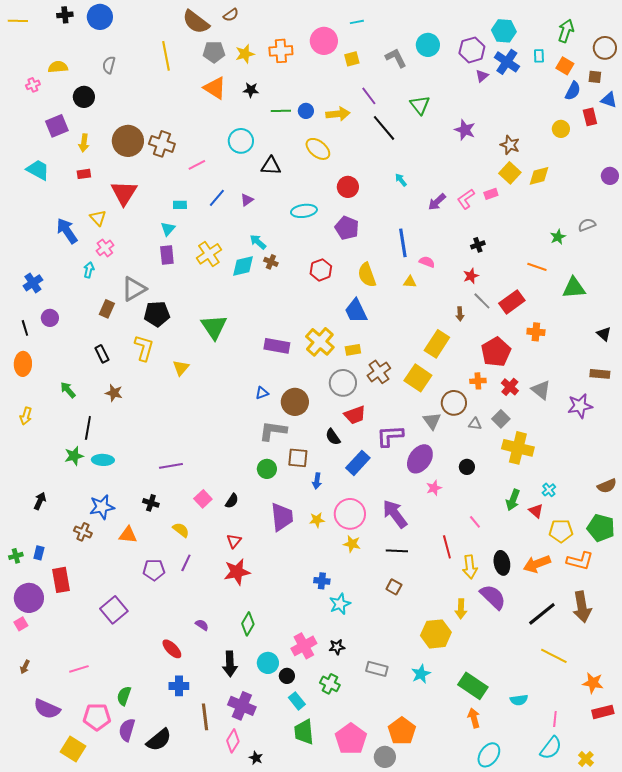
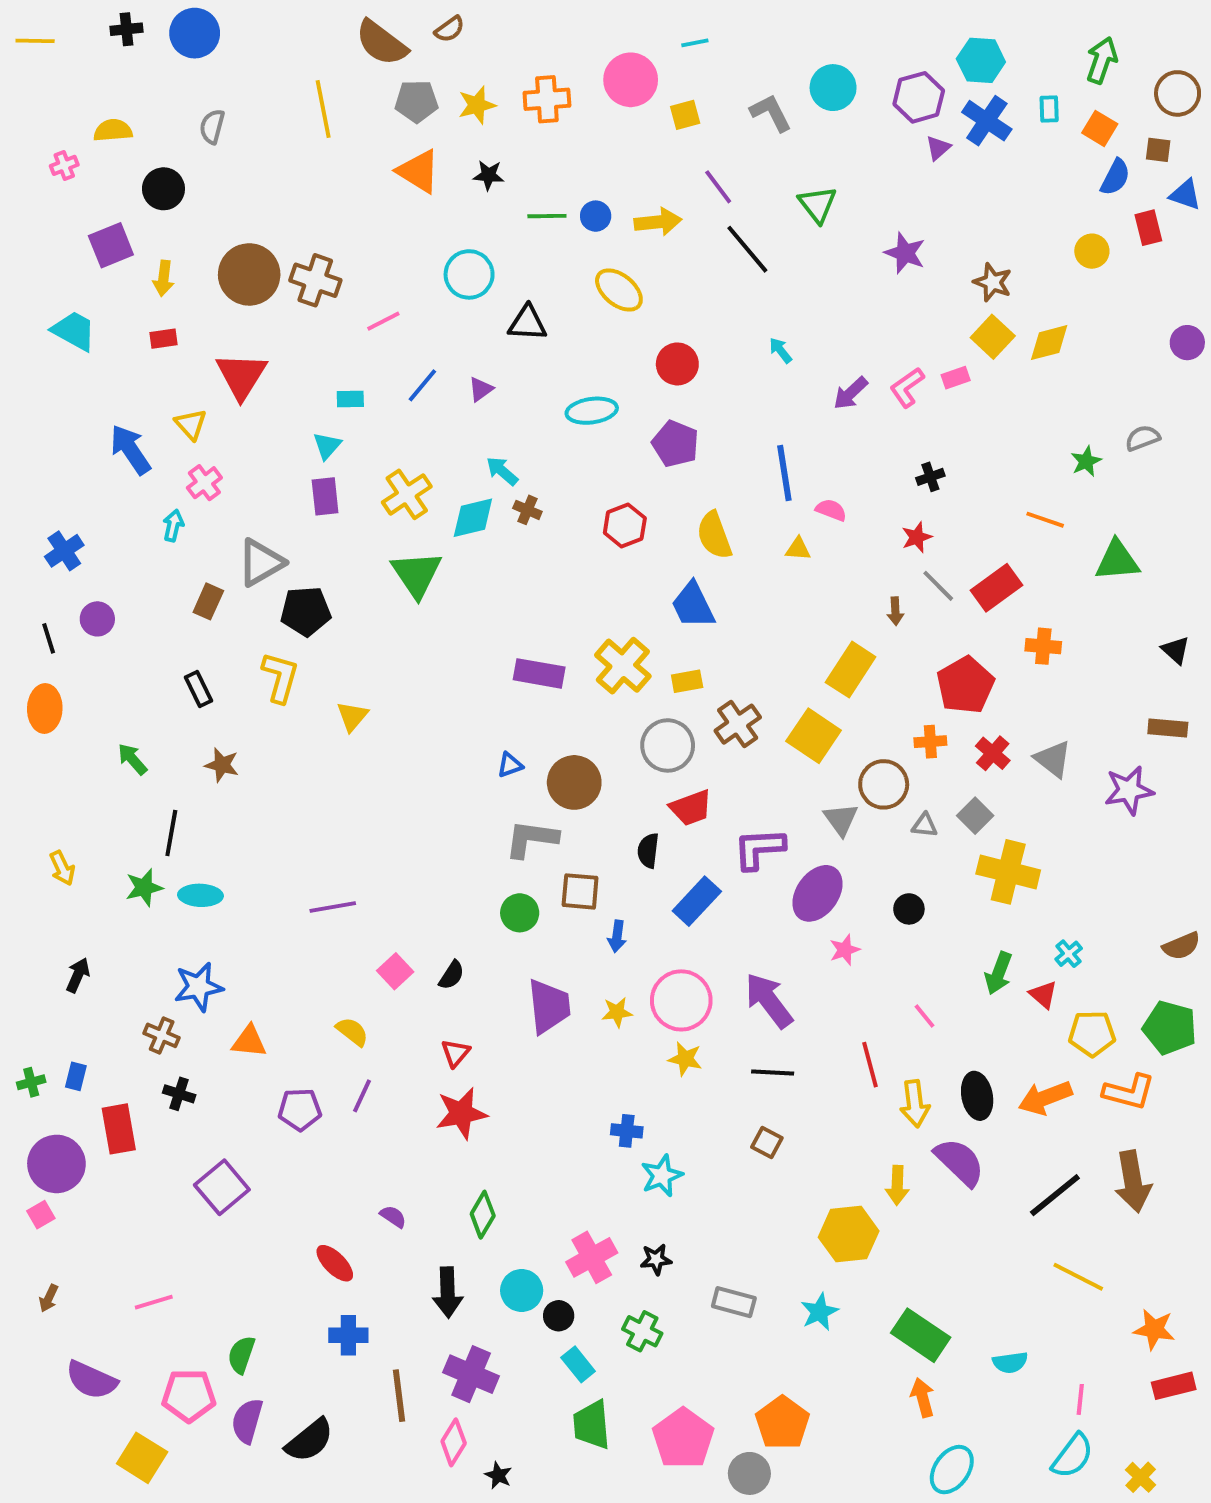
green triangle: (214, 327) -> (417, 574), moved
yellow arrow: (26, 416) -> (62, 868), moved, turned -42
black semicircle: (333, 437) -> (648, 851), turned 42
black cross: (151, 503) -> (179, 1094), moved

